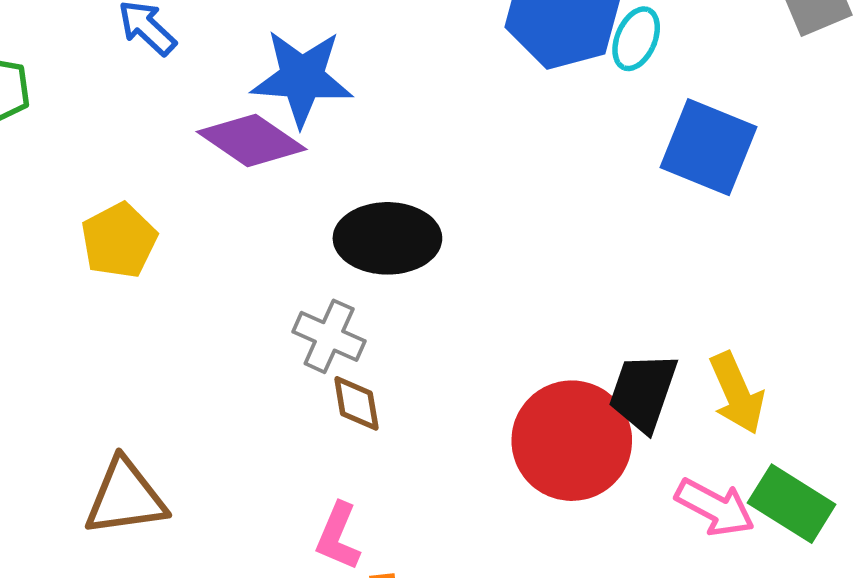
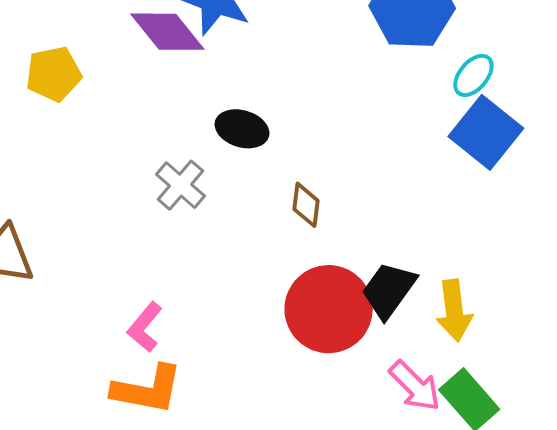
cyan ellipse: (636, 39) -> (473, 75), moved
black ellipse: (387, 238) -> (242, 129), size x0.7
brown diamond: (356, 403) -> (306, 205), moved

